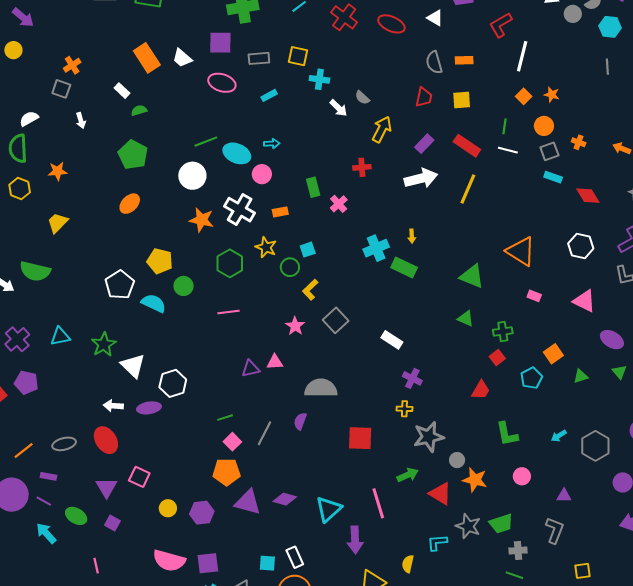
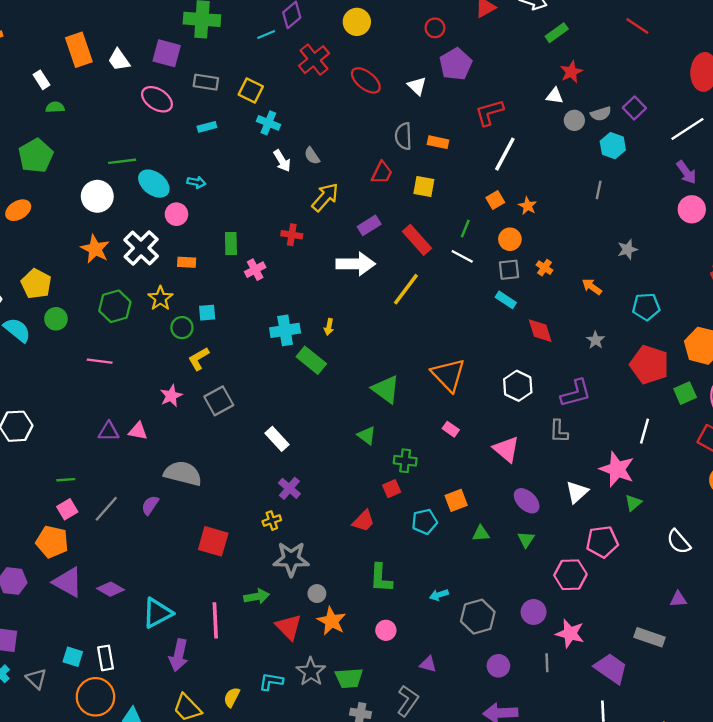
yellow cross: (404, 409) -> (272, 521), turned -35

